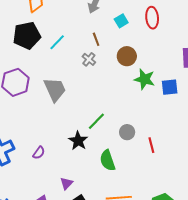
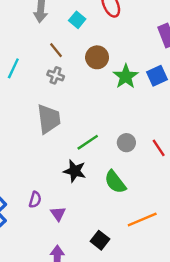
green star: (144, 79) -> (126, 76), turned -30
gray trapezoid: (55, 89) -> (49, 119), moved, turned 36
green line: (96, 121) -> (88, 142), turned 30
purple triangle: (66, 183) -> (58, 214), moved

